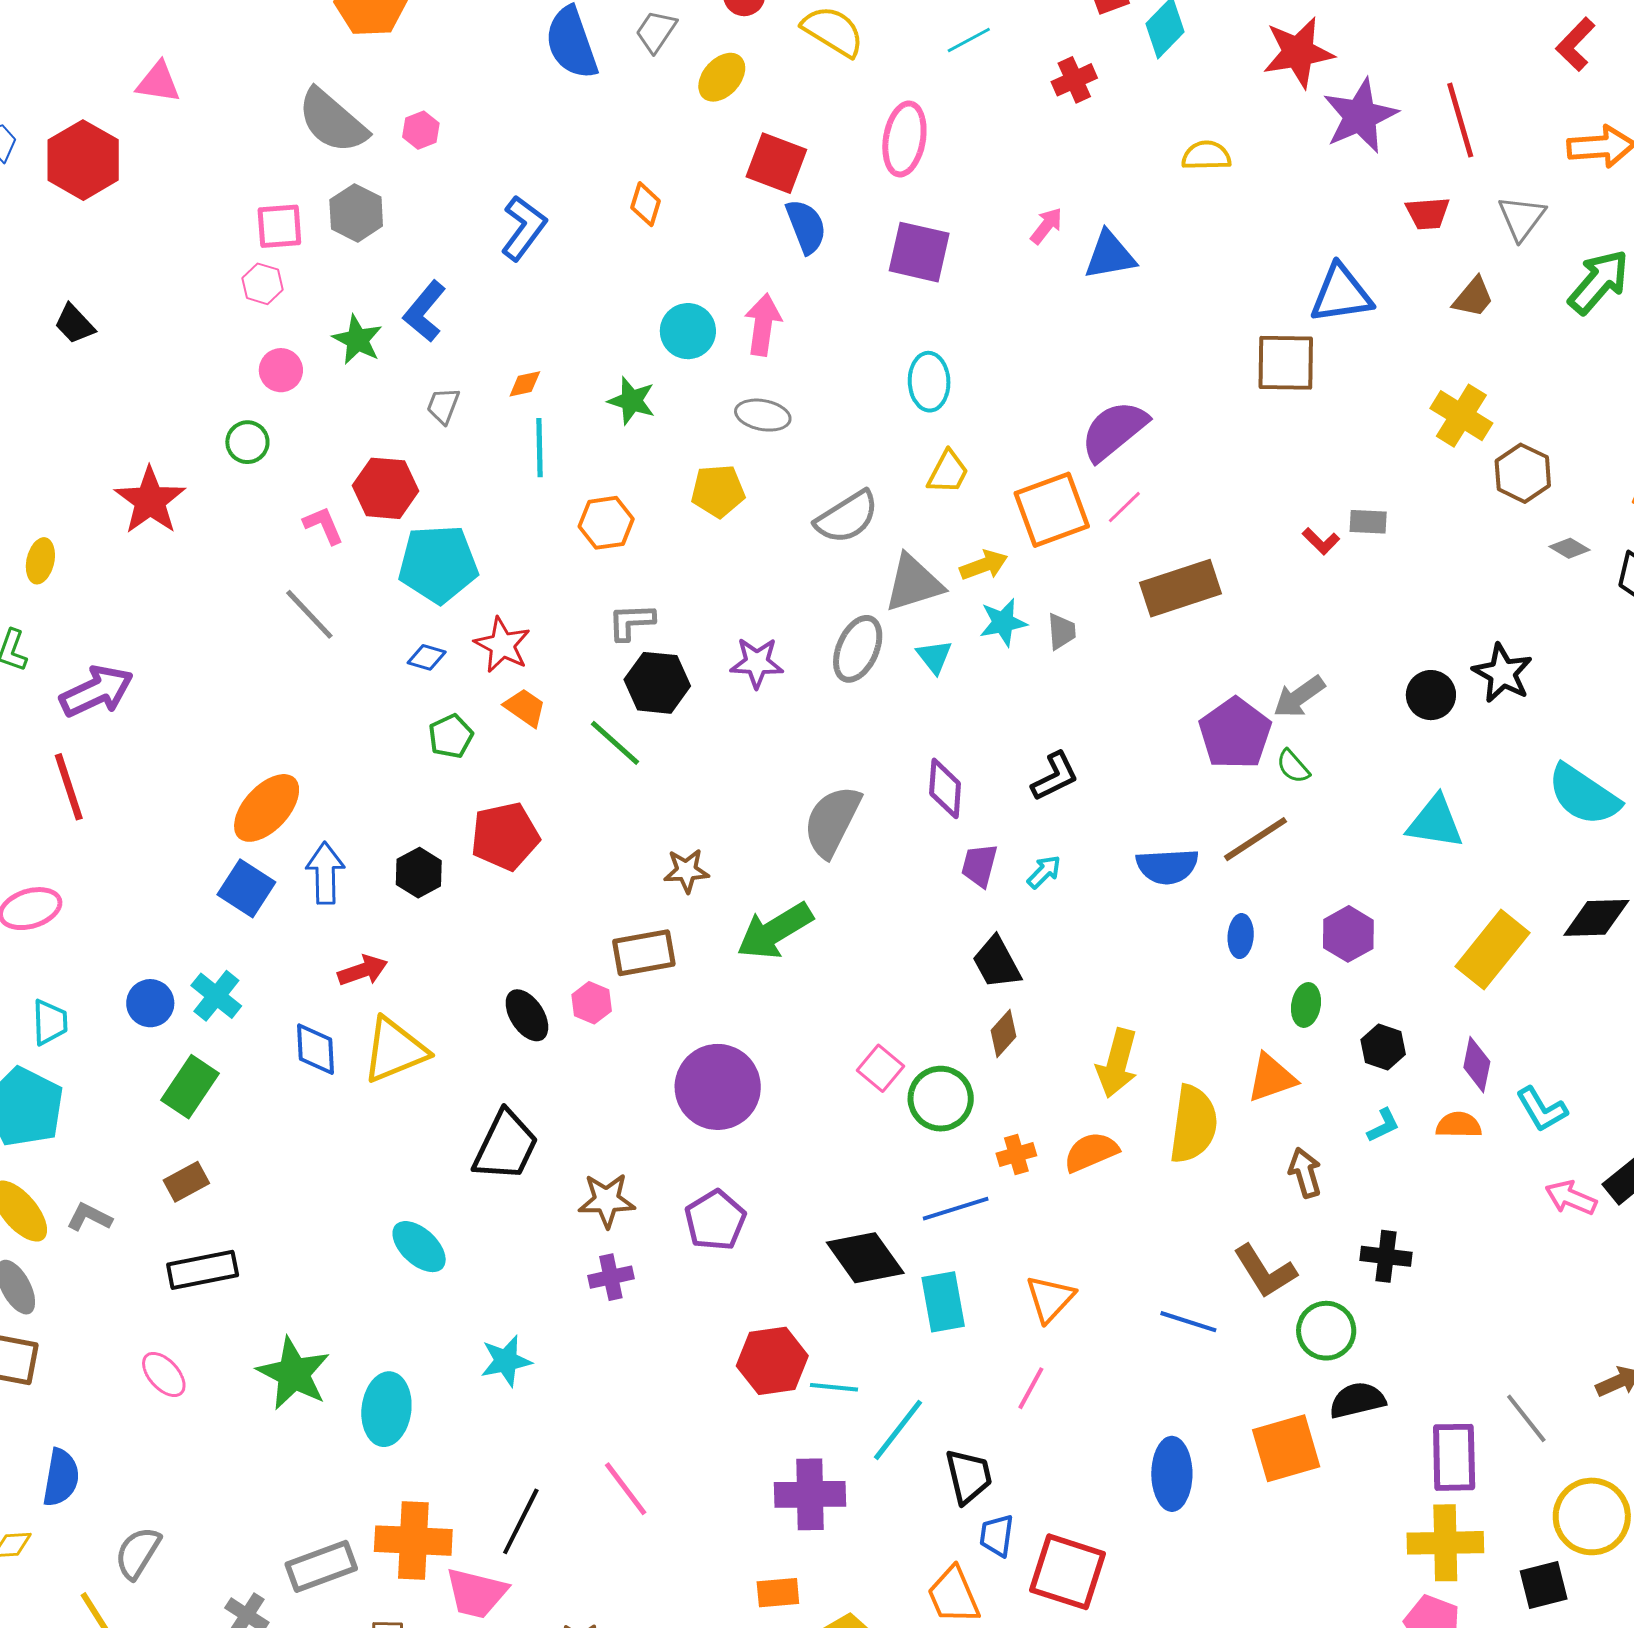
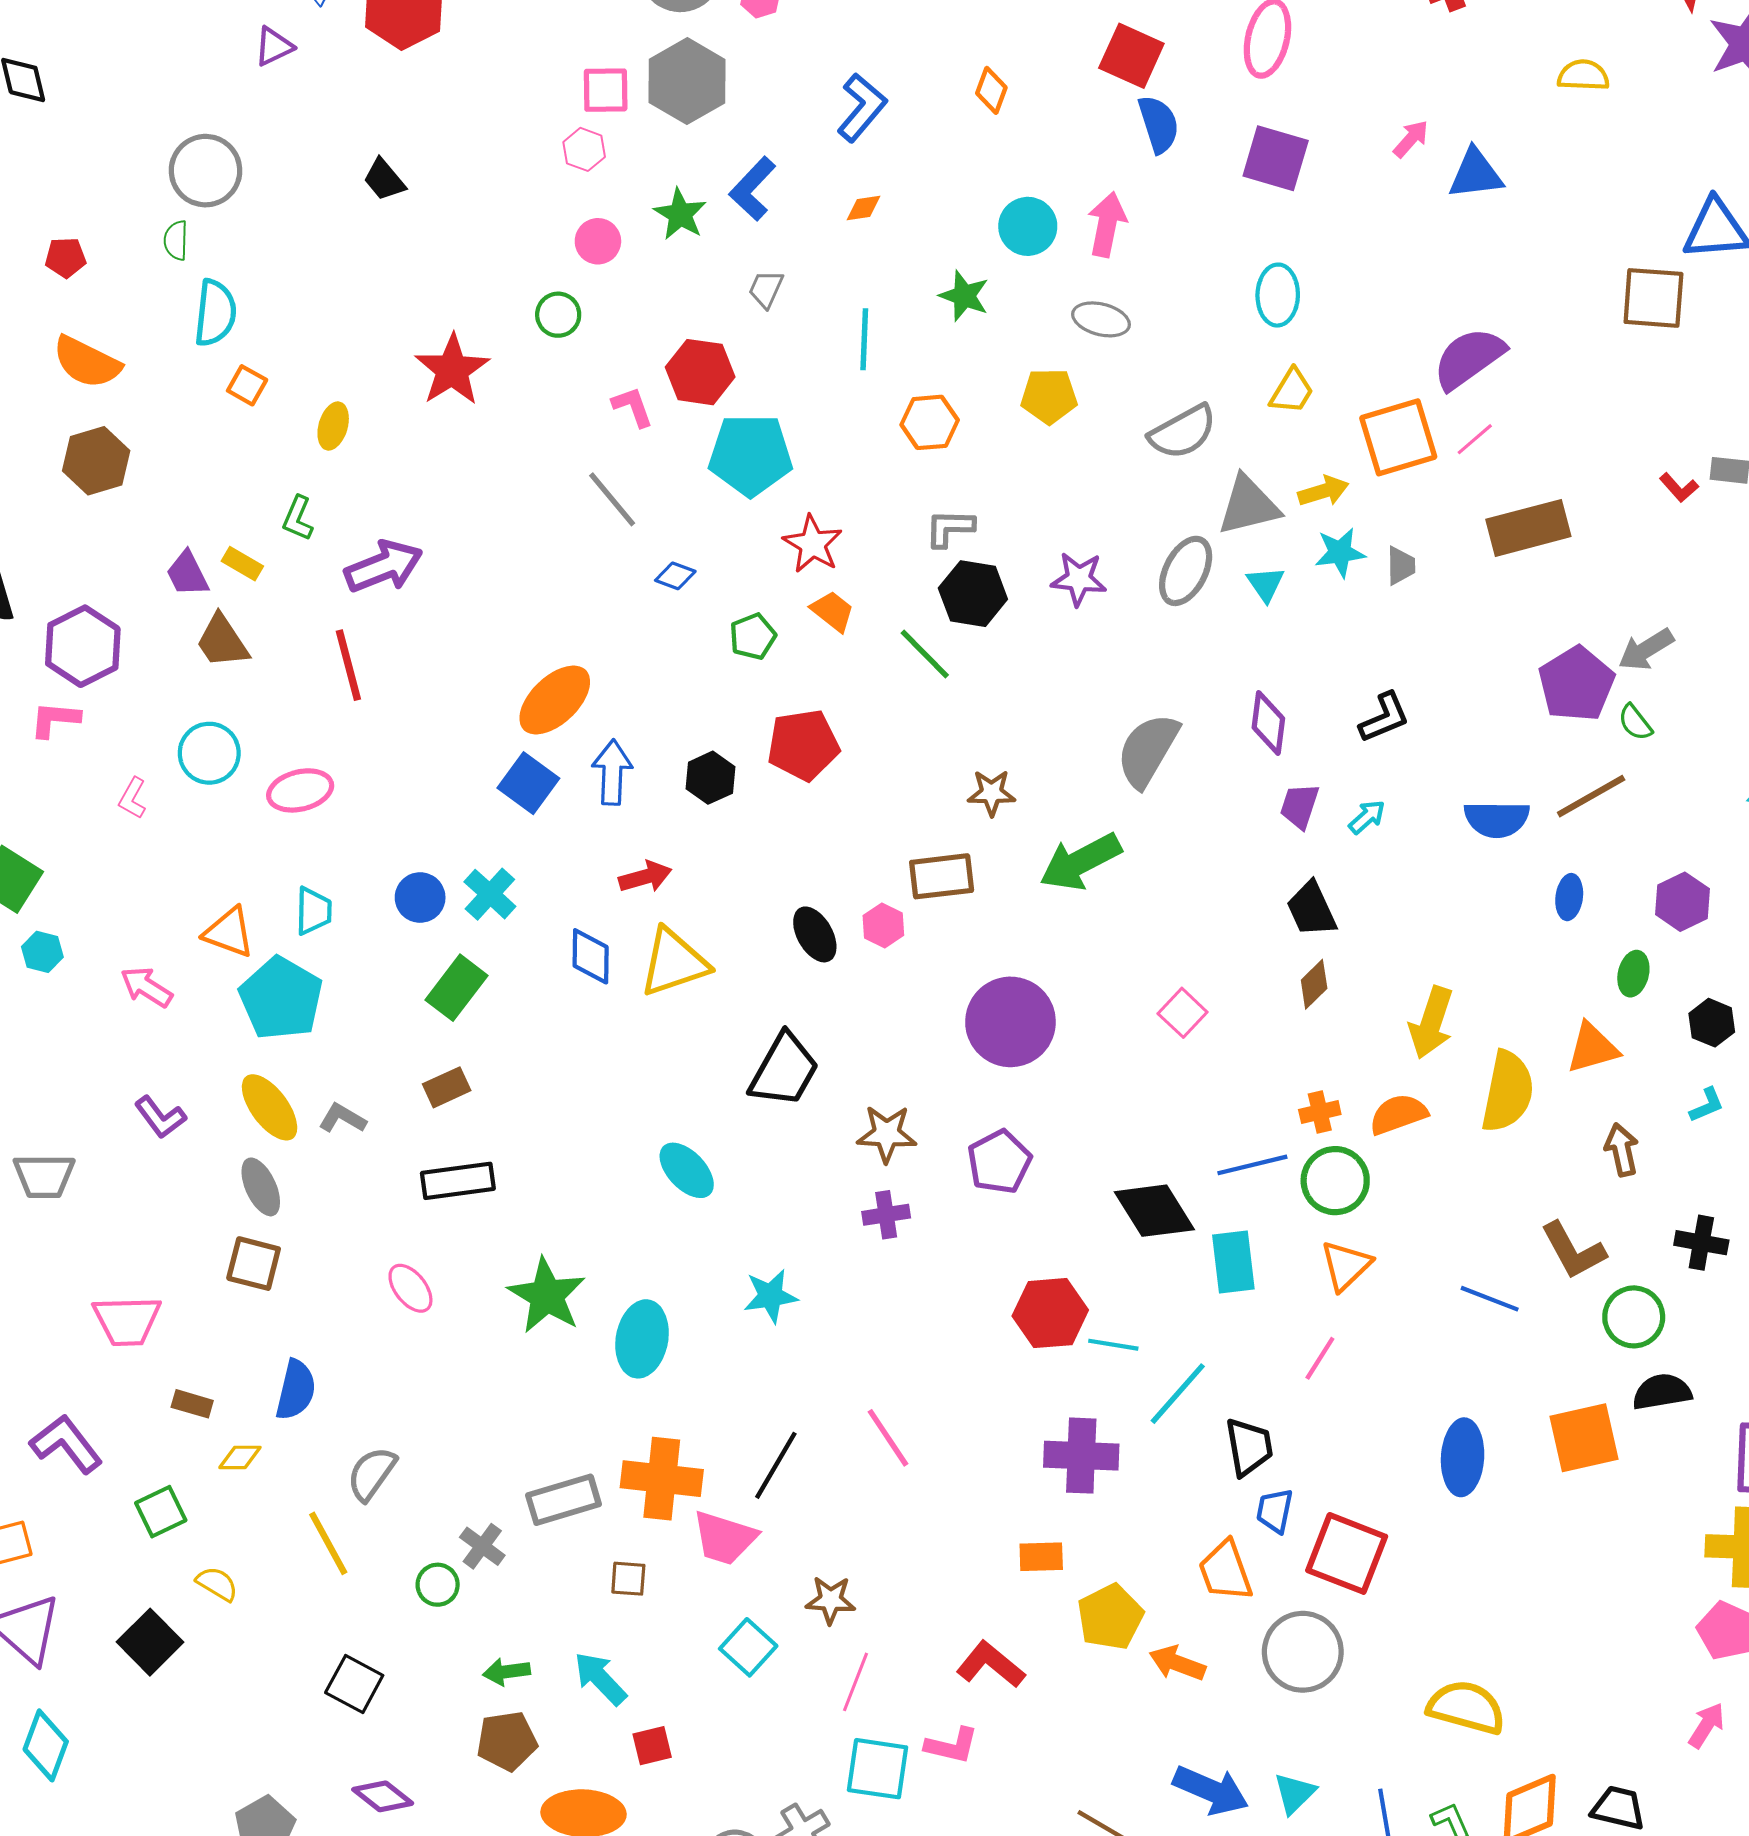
gray hexagon: (356, 213) -> (687, 81), size x1.4
orange diamond: (525, 384) -> (863, 208), moved
blue diamond: (427, 657) -> (675, 576), moved
green circle: (941, 1099) -> (1335, 1181), moved

